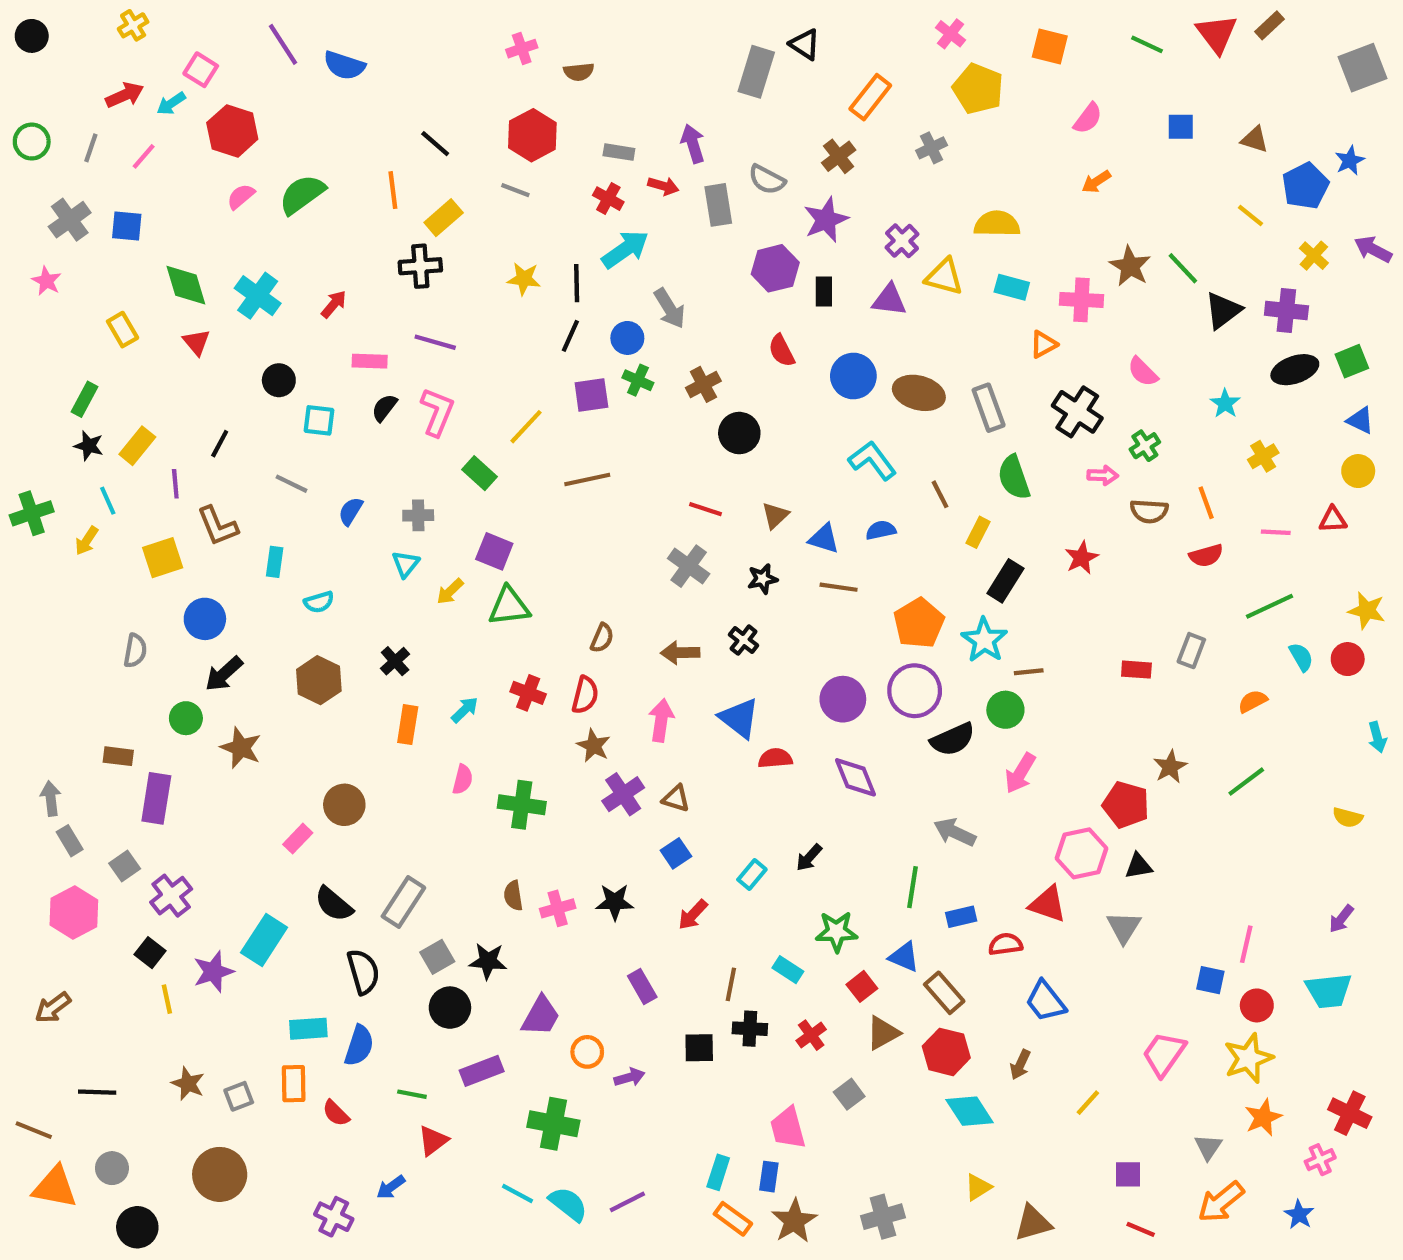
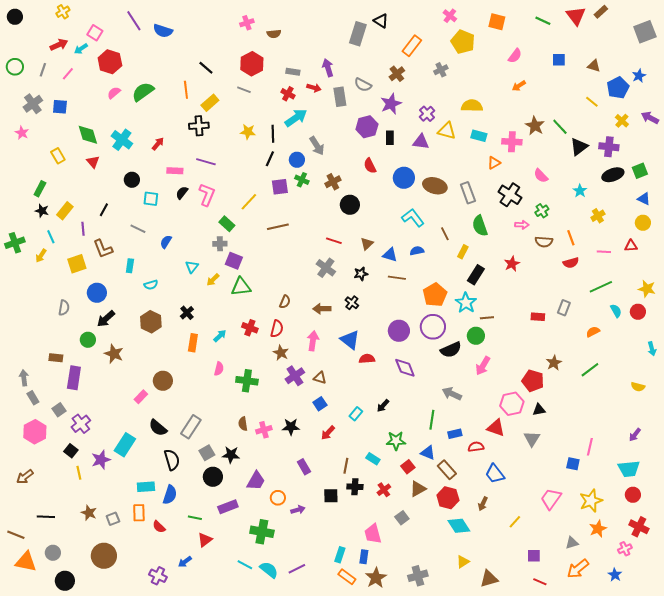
gray cross: (418, 515) -> (220, 244), moved
red circle: (1257, 1005) -> (633, 495), moved
gray triangle: (1208, 1147) -> (572, 543), turned 40

